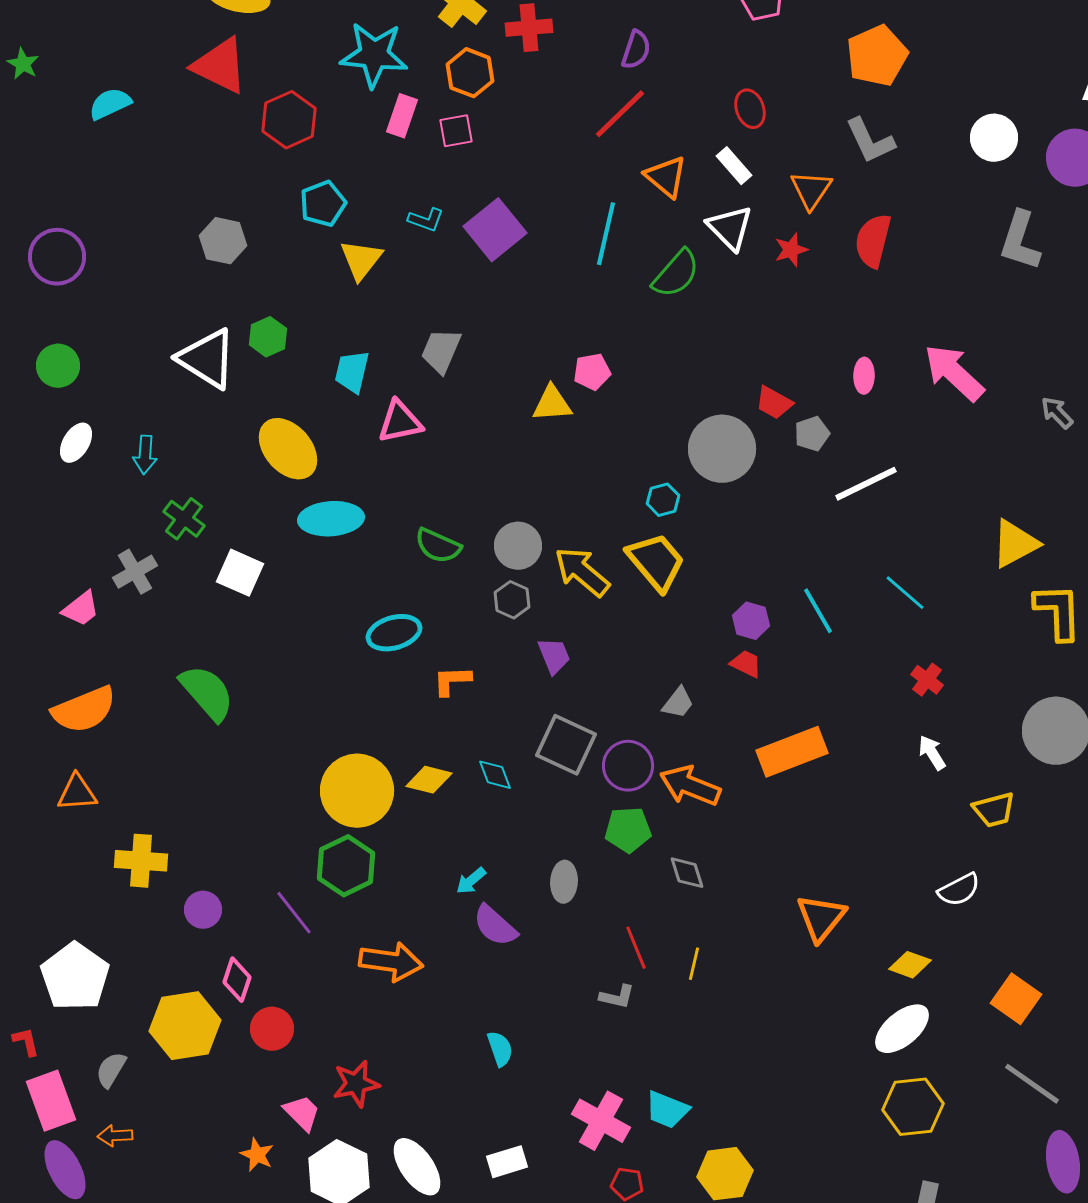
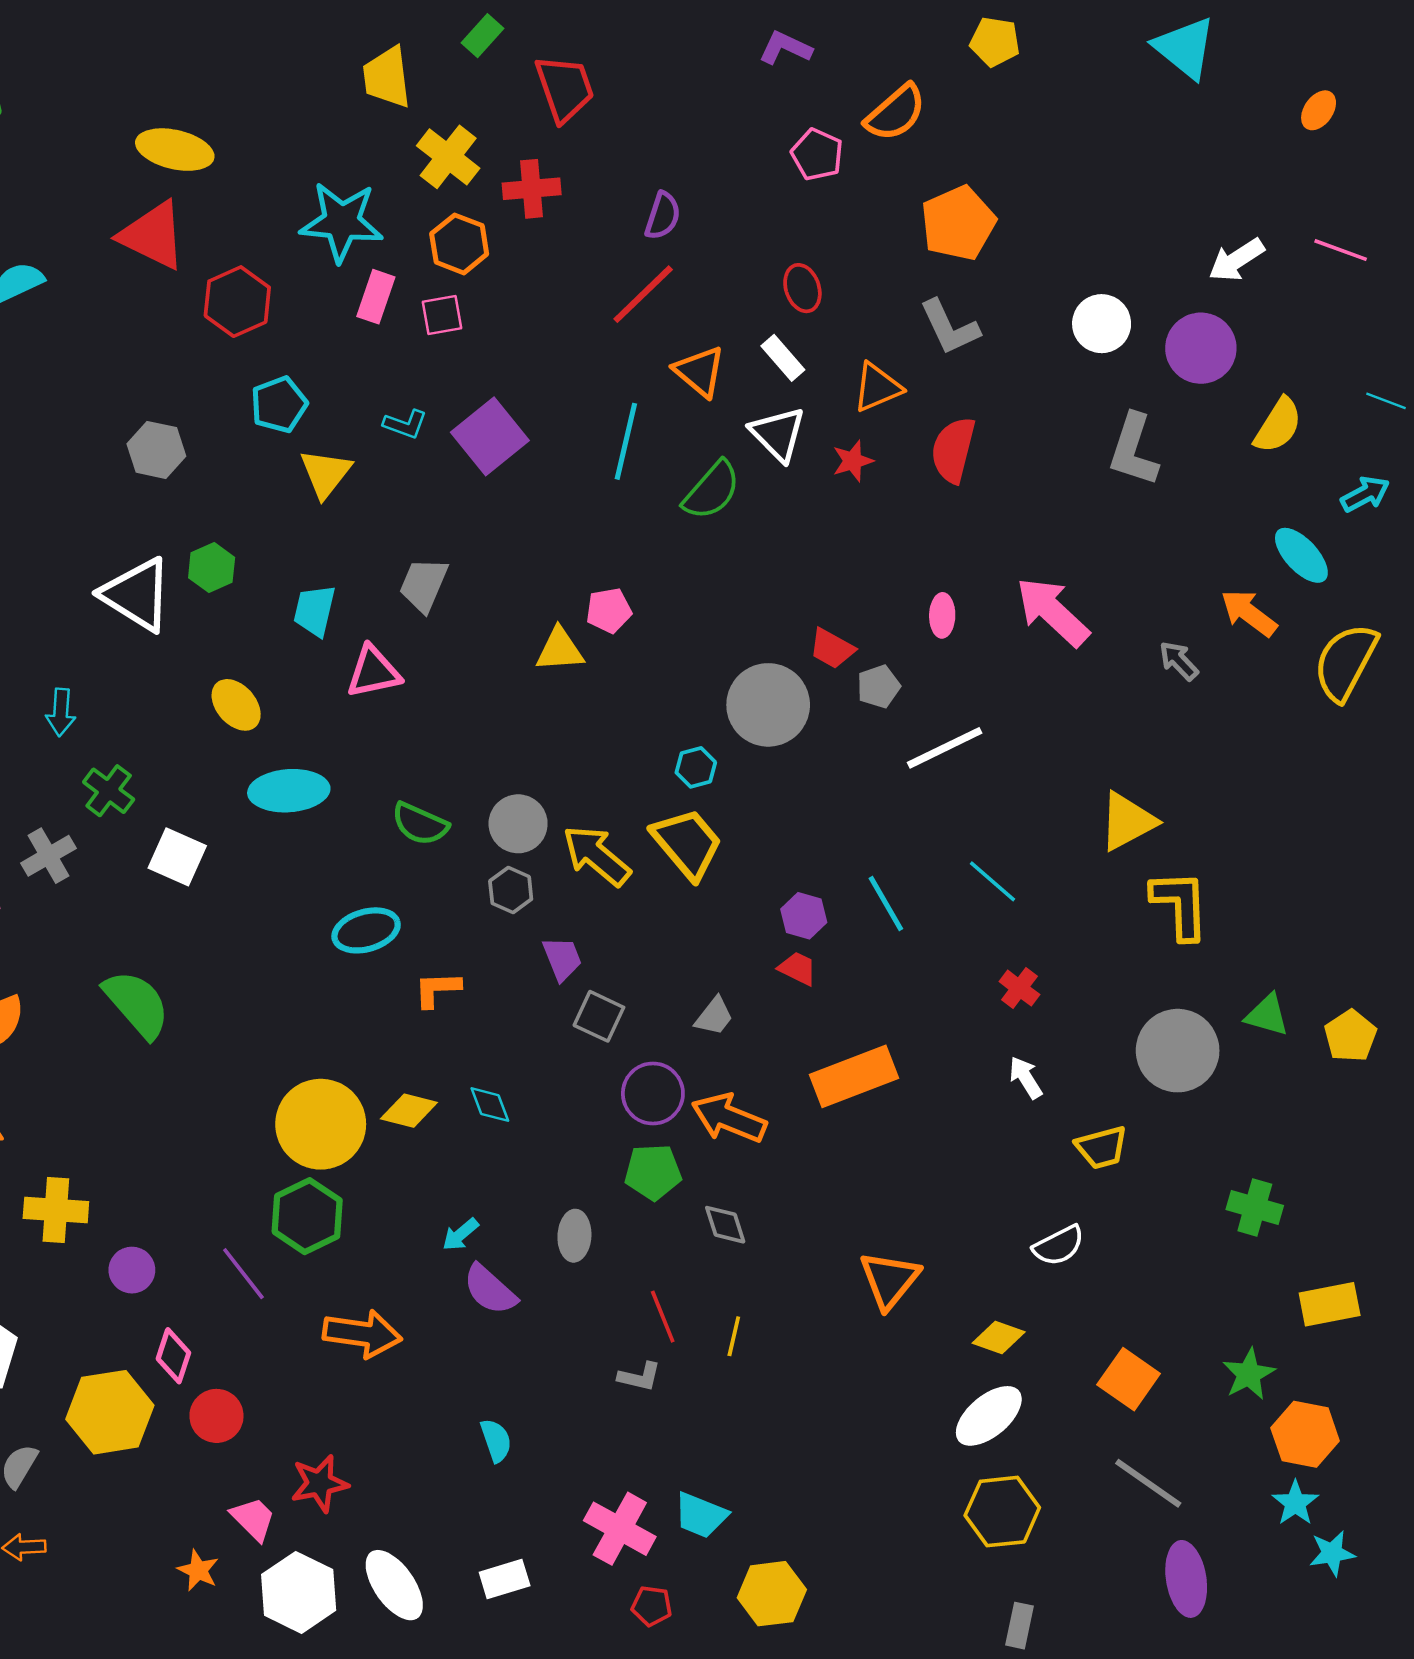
orange triangle: (811, 190) -> (877, 387), turned 33
yellow ellipse: (288, 449) -> (236, 705), size x0.7
gray square: (566, 745) -> (599, 1016), moved, size x0.7

